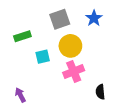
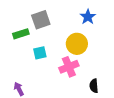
gray square: (60, 19) -> (41, 20), moved
yellow circle: (70, 46) -> (77, 44), moved

